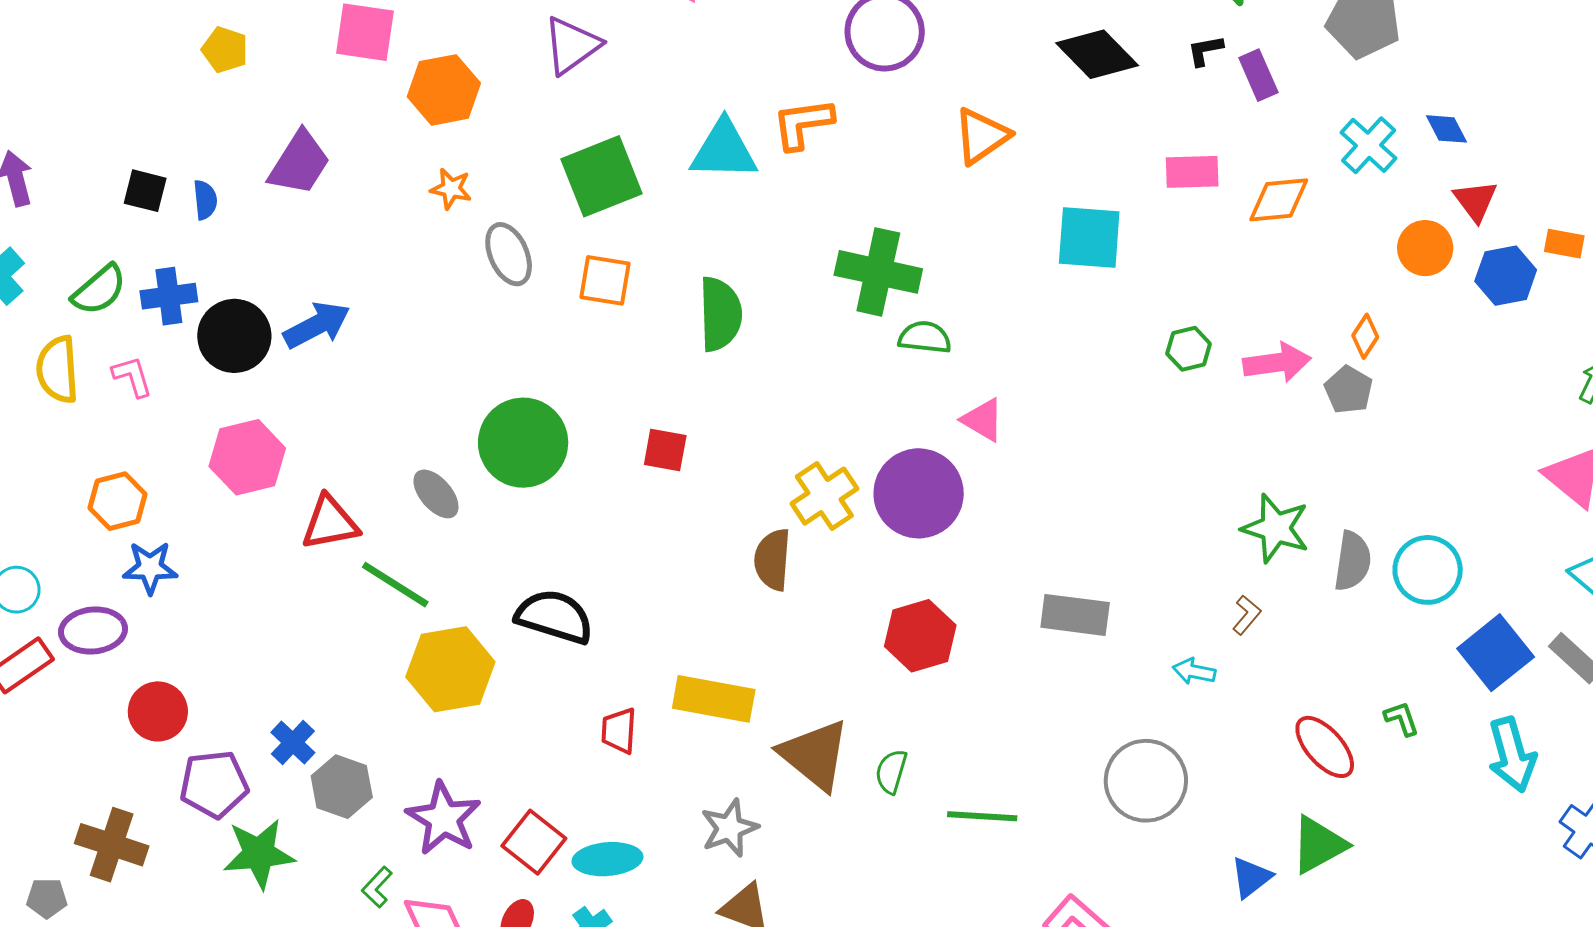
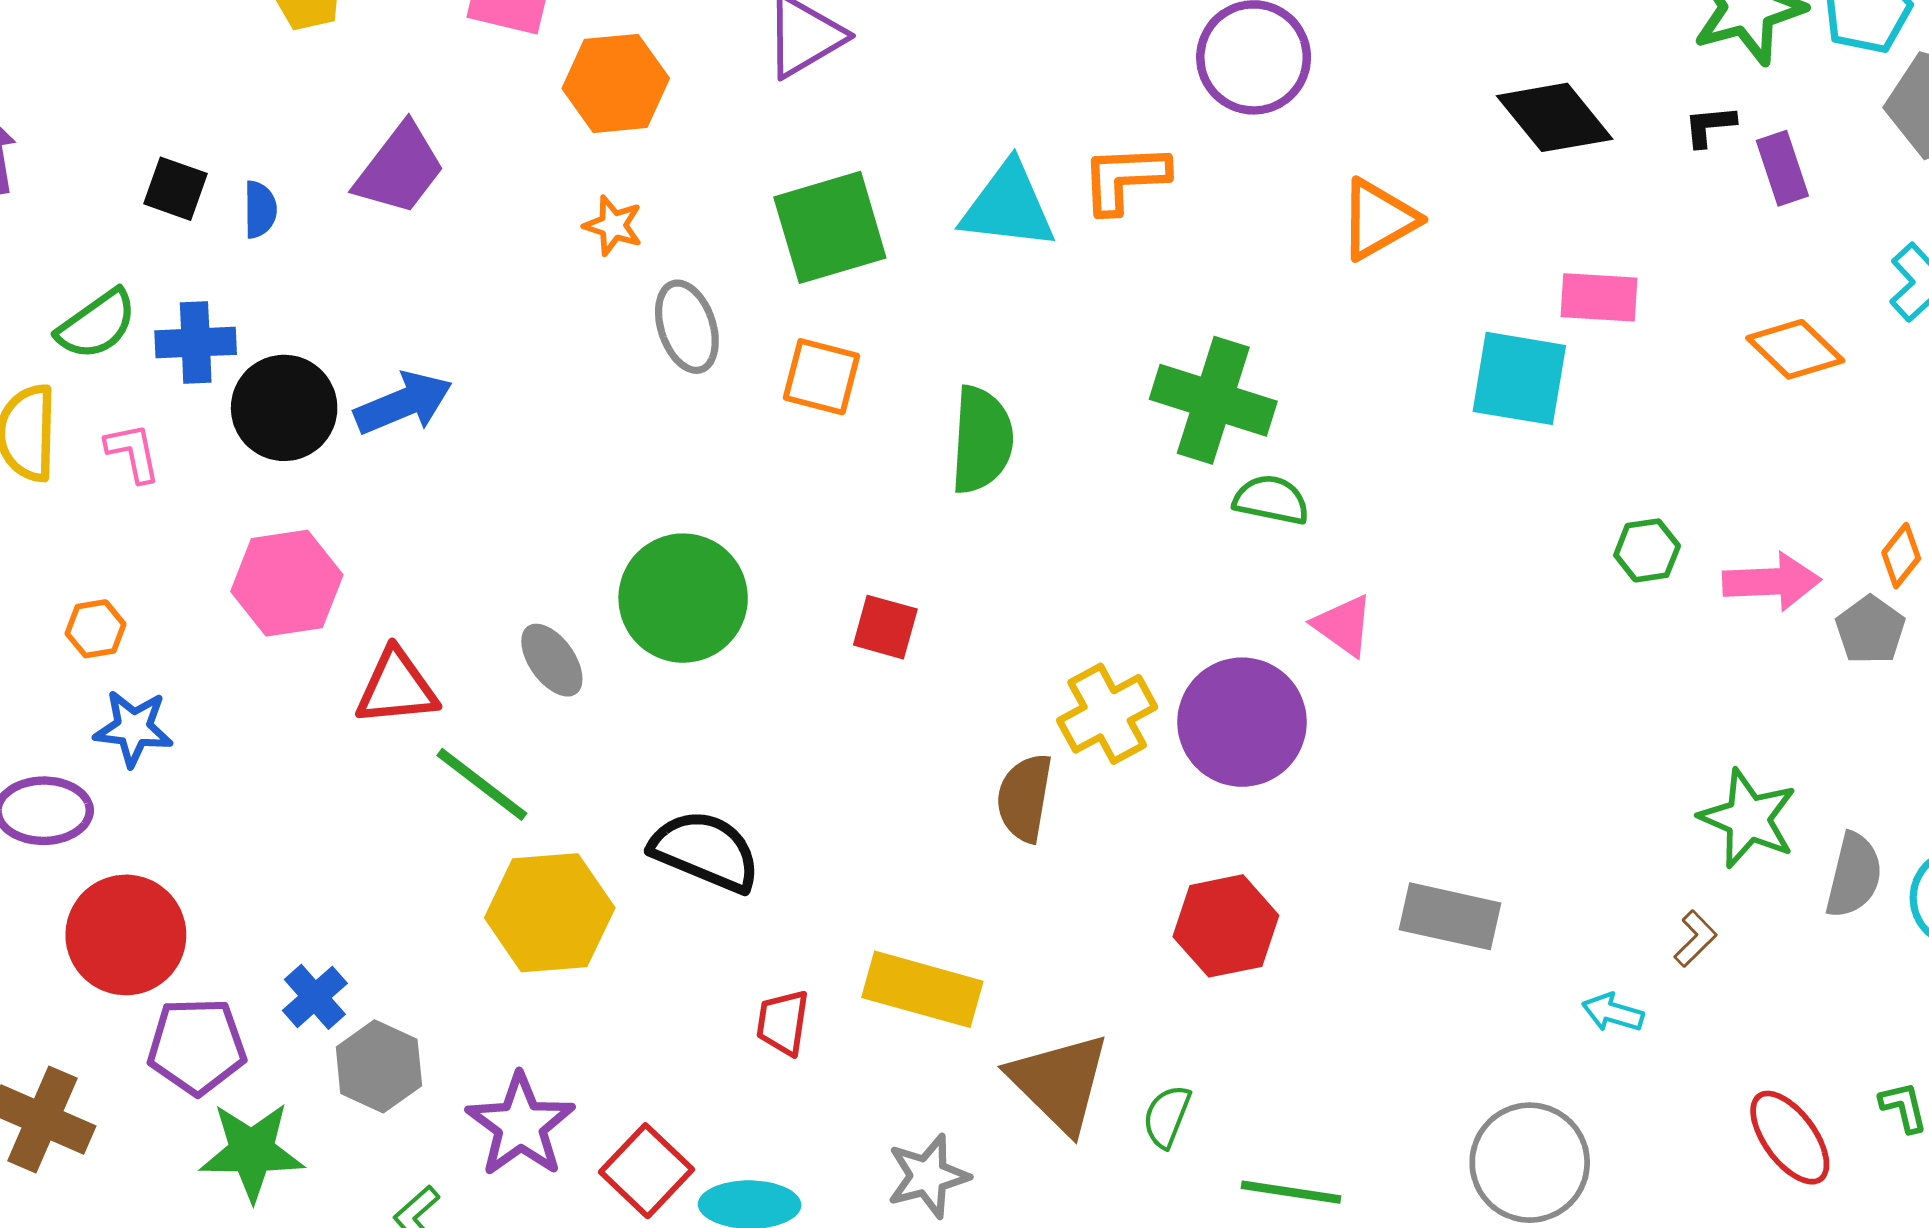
pink rectangle: (1192, 172) -> (1599, 297), moved
orange diamond: (1279, 200) -> (1795, 349), turned 44
orange hexagon: (117, 501) -> (96, 629), size x0.7
red circle: (158, 711) -> (126, 935), size x1.4

